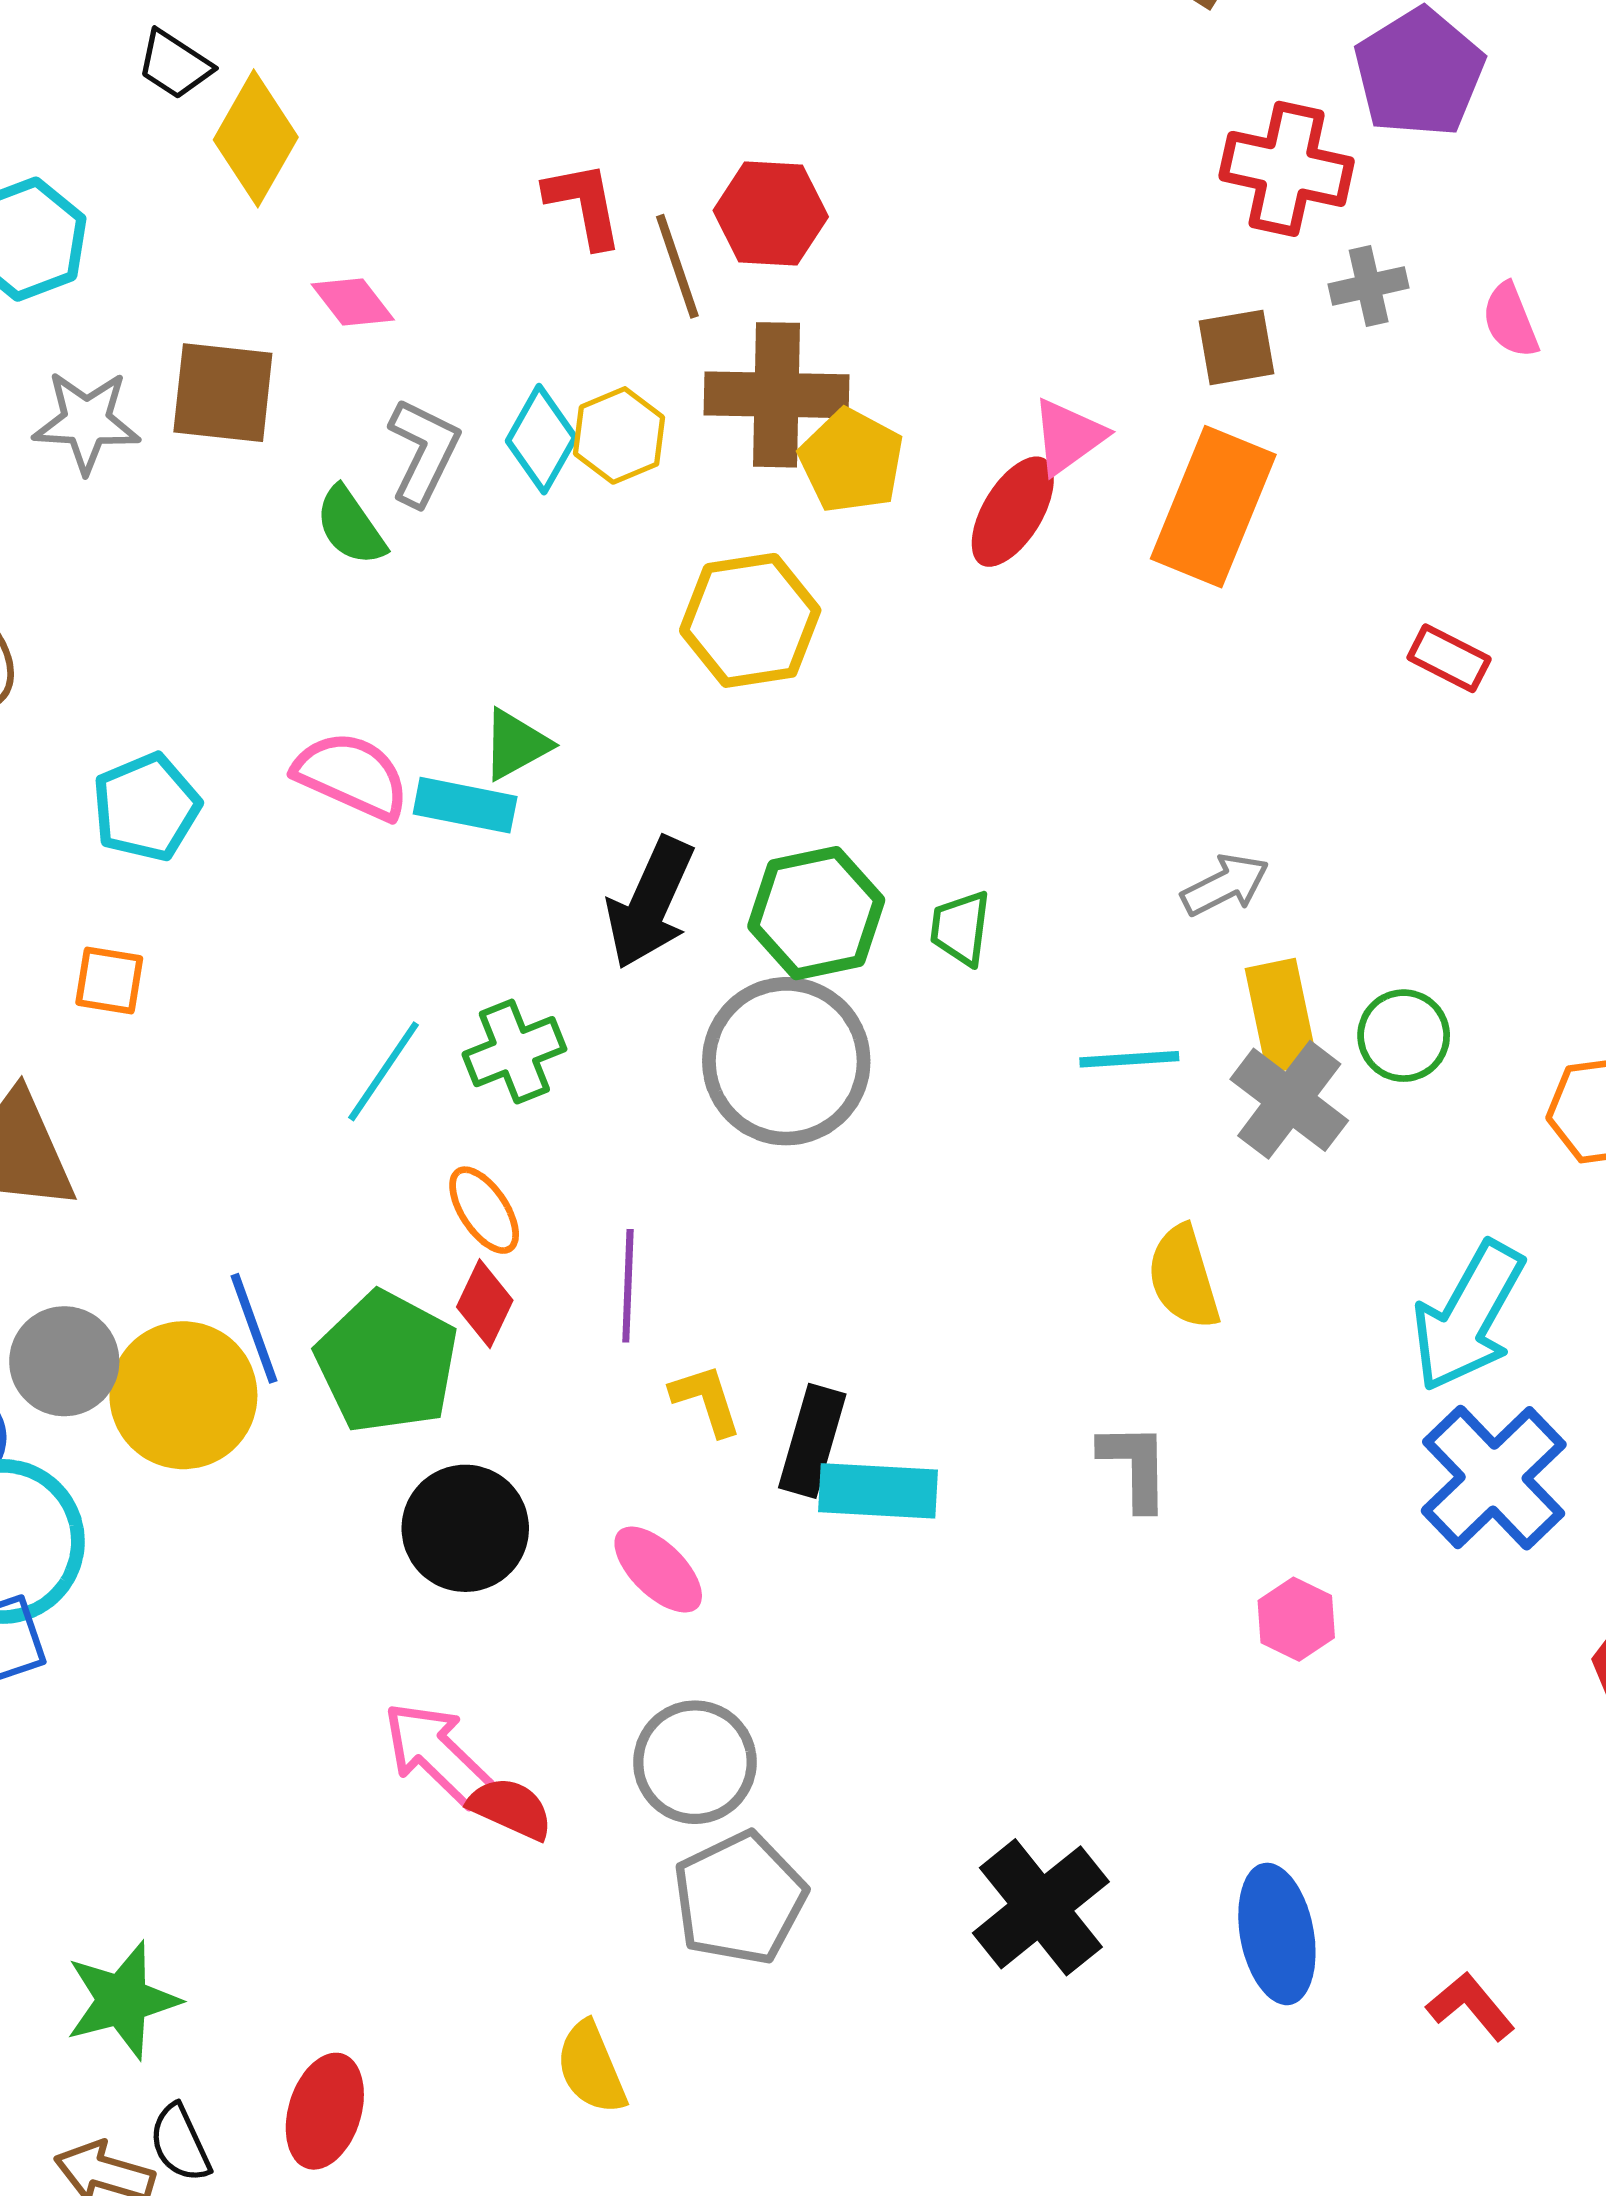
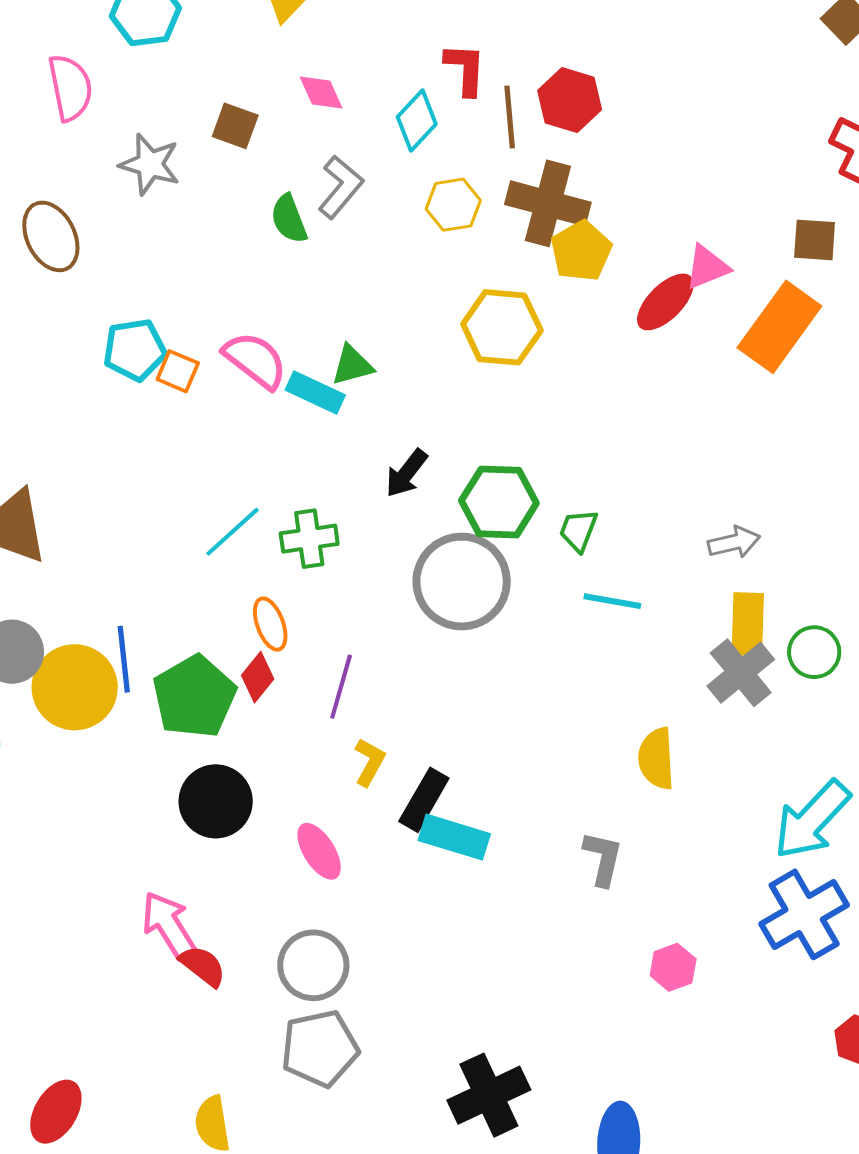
brown square: (223, 393) -> (235, 126), size x0.7
gray star: (86, 422) -> (150, 164), moved
cyan diamond: (541, 439) -> (417, 120), moved
black arrow: (650, 903) -> (406, 473), size x0.7
orange square: (109, 981) -> (178, 371), moved
cyan line: (1129, 1059) -> (612, 601), moved
yellow L-shape: (706, 1400) -> (370, 762), turned 33

